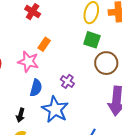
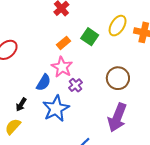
green square: (92, 40) -> (90, 37), moved
pink star: (28, 62) -> (62, 67), moved

